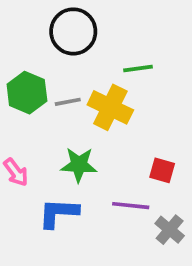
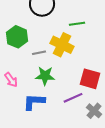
gray line: (68, 102) -> (39, 53), moved
red square: (162, 170) -> (90, 79), size x1.5
purple line: (131, 206) -> (73, 98), turned -30

